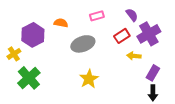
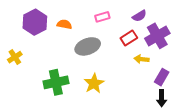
purple semicircle: (132, 15) -> (139, 16), turned 96
purple hexagon: (33, 35) -> (35, 22), moved
green cross: (29, 78) -> (56, 82), moved, turned 30

